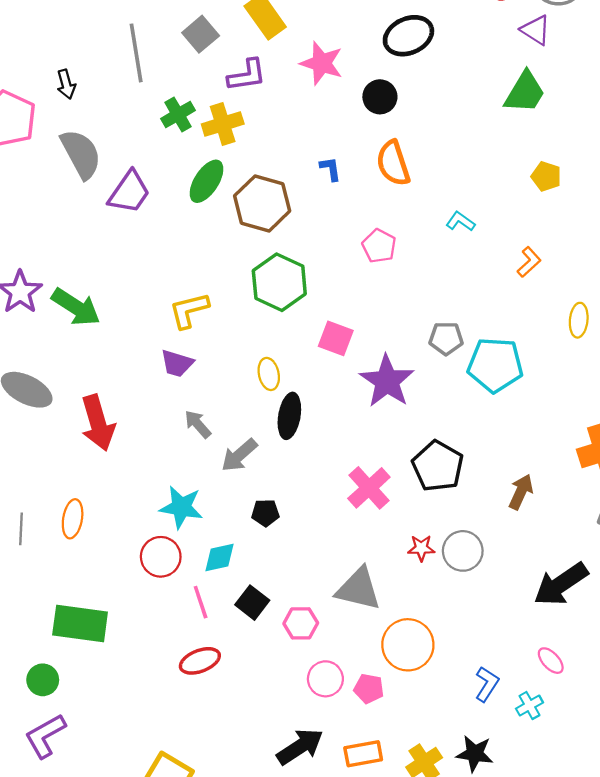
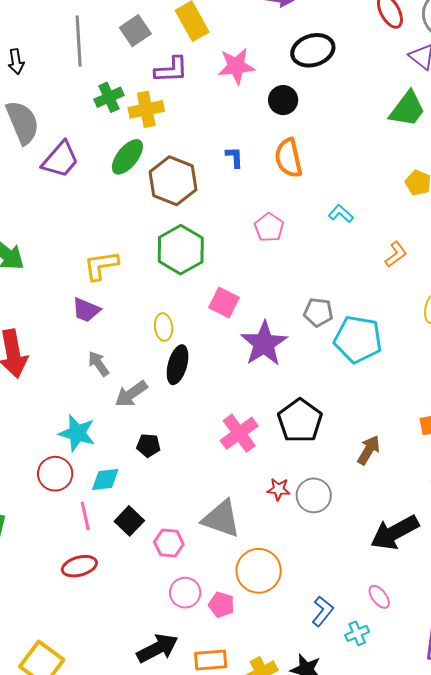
pink star: (322, 63) -> (236, 66), turned -30

